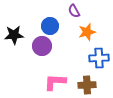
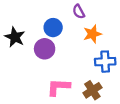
black star: (14, 35) -> (15, 37), turned 30
brown cross: (87, 85) -> (92, 90), turned -30

